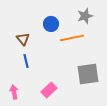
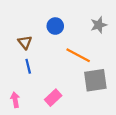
gray star: (85, 16) -> (99, 25), moved
orange line: (72, 38) -> (78, 55), moved, turned 40

